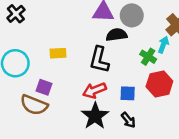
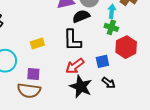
cyan arrow: (163, 45) -> (112, 11), moved

